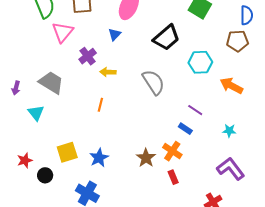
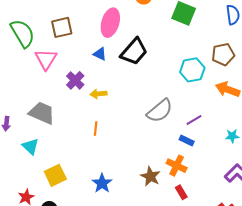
blue triangle: (115, 34) -> (100, 54), turned -40
black trapezoid: (166, 38) -> (134, 52), moved
brown pentagon: (237, 41) -> (223, 54), moved
gray semicircle: (153, 82) -> (160, 111), moved, turned 92
purple line: (195, 110) -> (194, 120), turned -56
yellow square: (67, 152) -> (55, 175), moved

